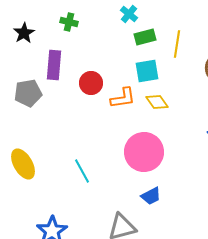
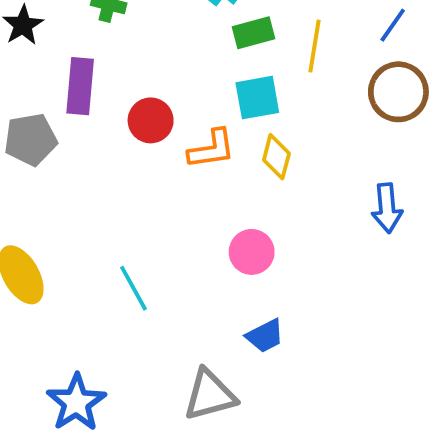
yellow diamond: (157, 102) -> (276, 157), turned 50
pink circle: (144, 152) -> (252, 252), size x0.6

